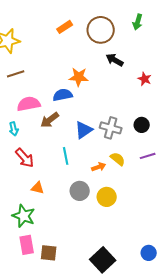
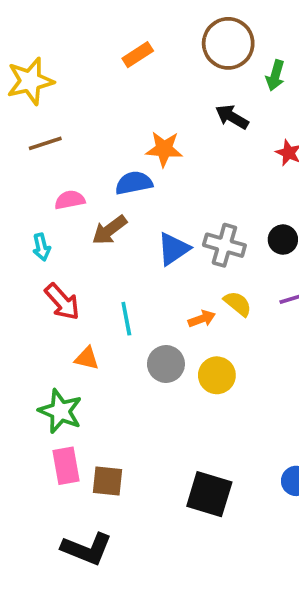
green arrow: (138, 22) -> (275, 75), moved
brown circle: (101, 30) -> (228, 43), moved
pink semicircle: (29, 104) -> (70, 200), size x0.7
cyan line: (66, 156) -> (126, 319), moved
black square: (103, 260) -> (209, 494), turned -30

